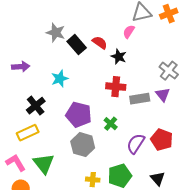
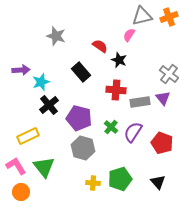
black rectangle: (77, 45) -> (81, 72), moved
cyan star: (60, 79) -> (41, 82), moved
black cross: (36, 106) -> (49, 105), moved
purple semicircle: (136, 144) -> (133, 132), moved

